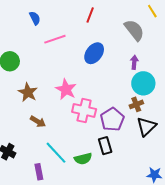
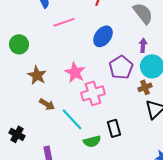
pink cross: (84, 110) -> (93, 93), turned -30
purple pentagon: (112, 120) -> (121, 67), moved
cyan line: (56, 153) -> (72, 119), moved

